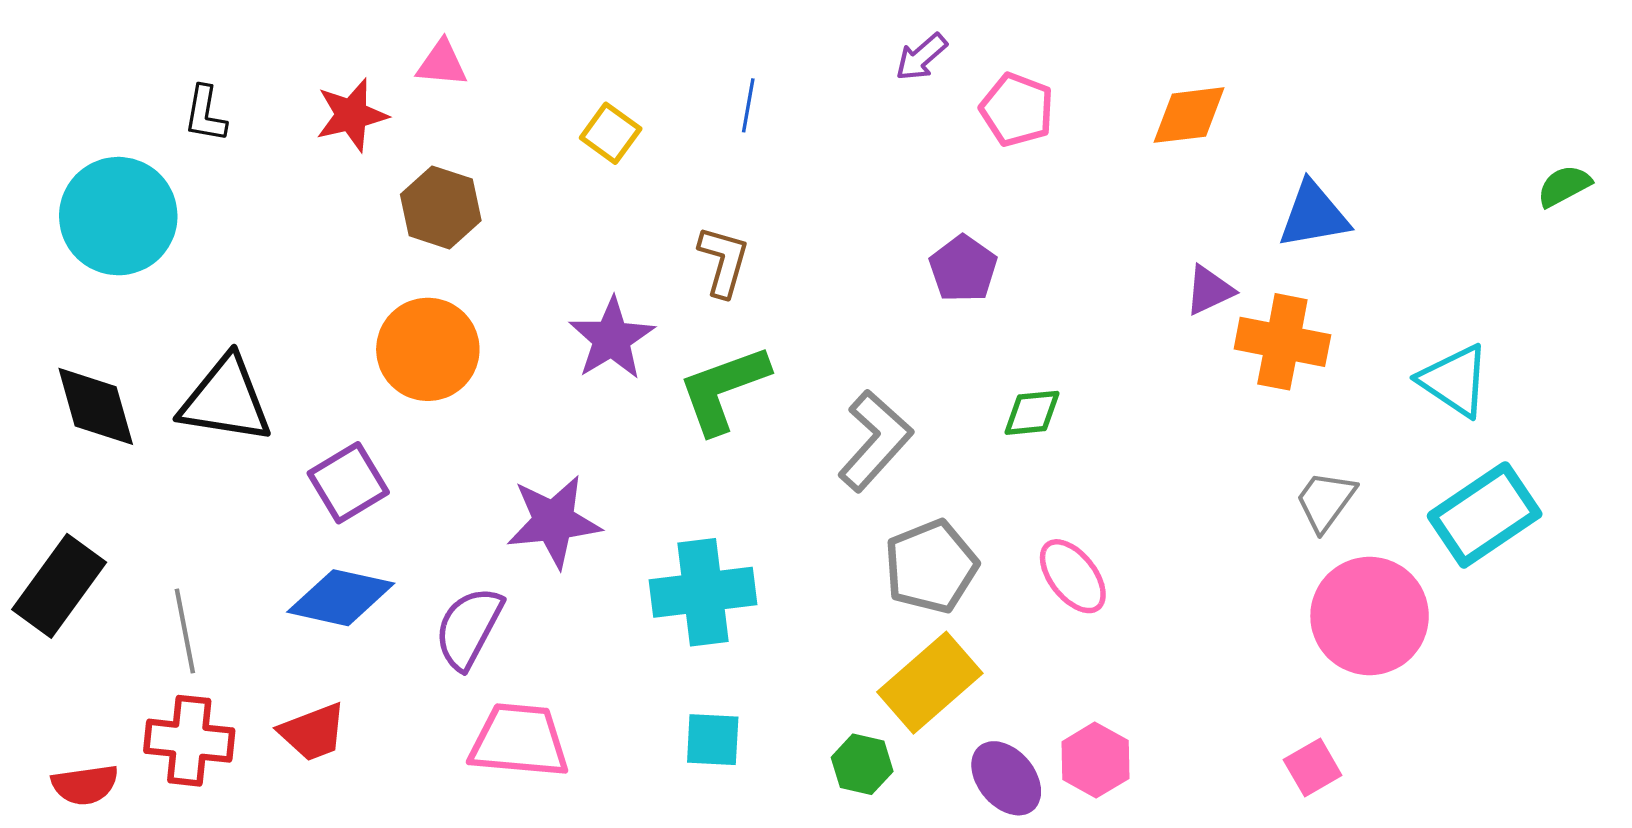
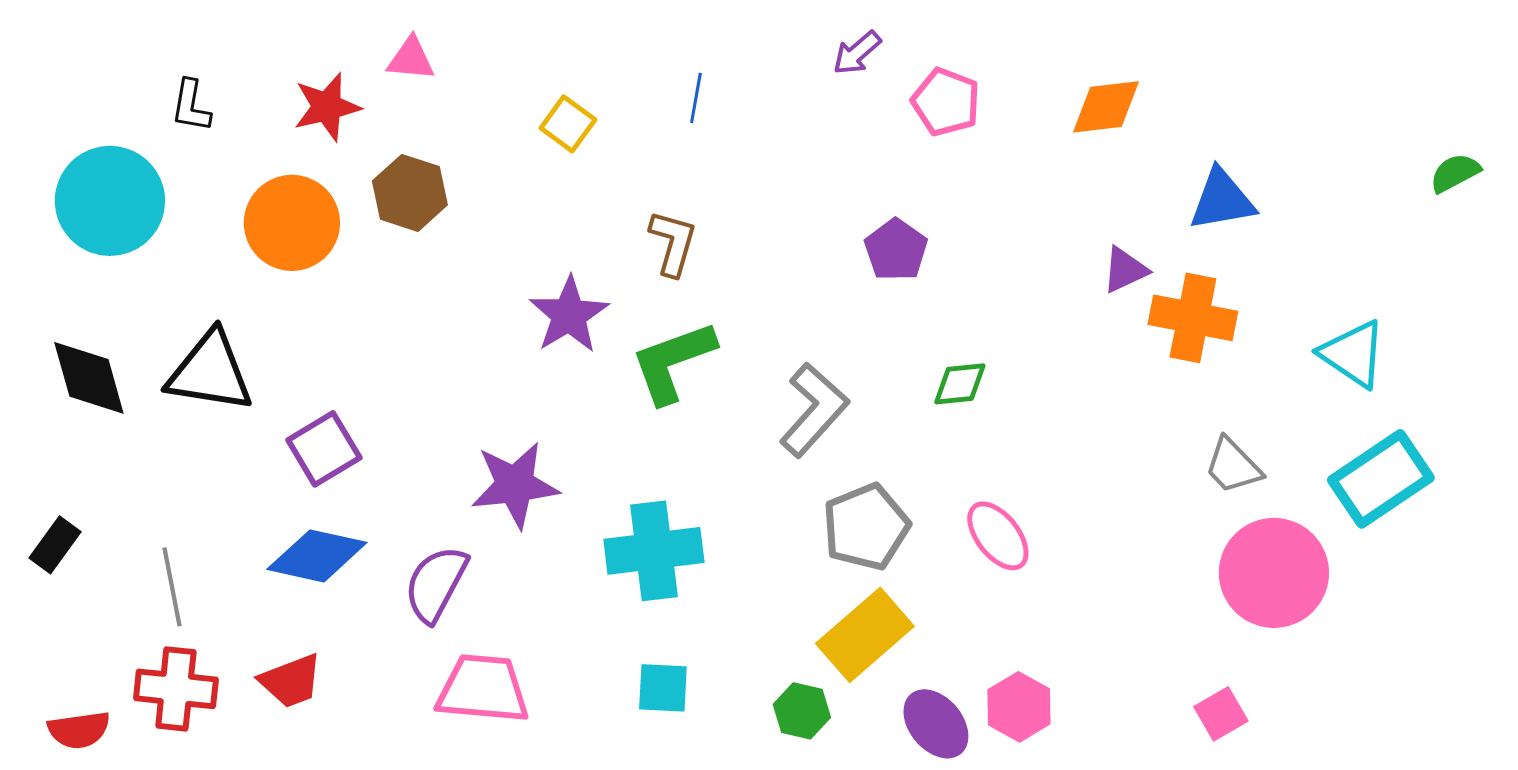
orange circle: (428, 349) -> (292, 223), moved
gray trapezoid: (1325, 501) -> (1233, 466), turned -80
black rectangle: (59, 586) -> (55, 545), size x0.6

